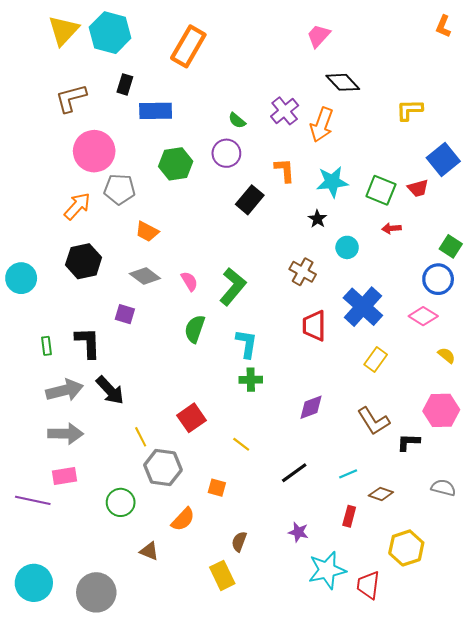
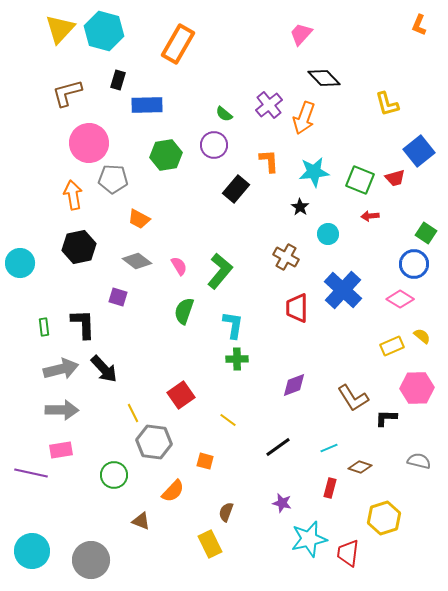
yellow L-shape: (409, 110) -> (387, 104), turned -104
orange arrow: (77, 206) -> (73, 195), turned -52
yellow rectangle: (376, 360) -> (392, 346), moved, turned 30

